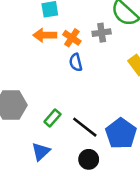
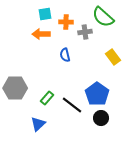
orange cross: (72, 38) -> (66, 22), moved, turned -32
blue pentagon: (121, 134) -> (97, 94), moved
black circle: (89, 159) -> (101, 118), moved

